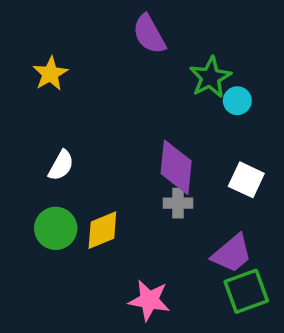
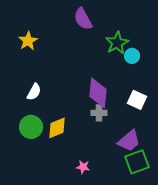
pink star: (149, 300) -> (83, 167), size x0.6

